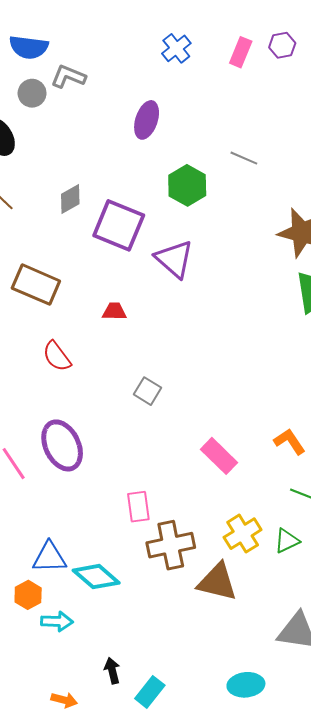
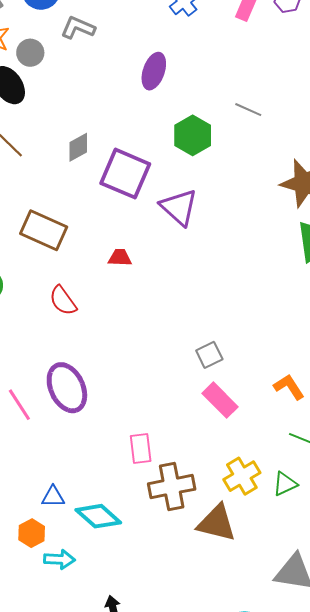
gray circle: (32, 93) -> (30, 53), moved
gray square: (147, 391) -> (209, 355), moved, turned 32
blue triangle: (49, 557) -> (53, 497), size x0.7

